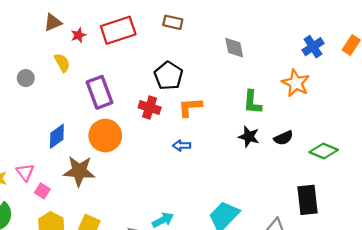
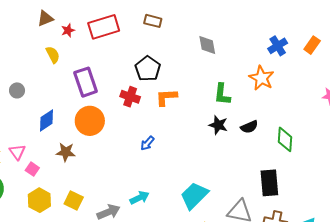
gray circle: (26, 78) -> (17, 90), moved
blue arrow: (182, 146) -> (147, 143), moved, turned -49
green diamond: (324, 151) -> (285, 139), turned 70
brown star: (79, 171) -> (66, 152), size x0.7

